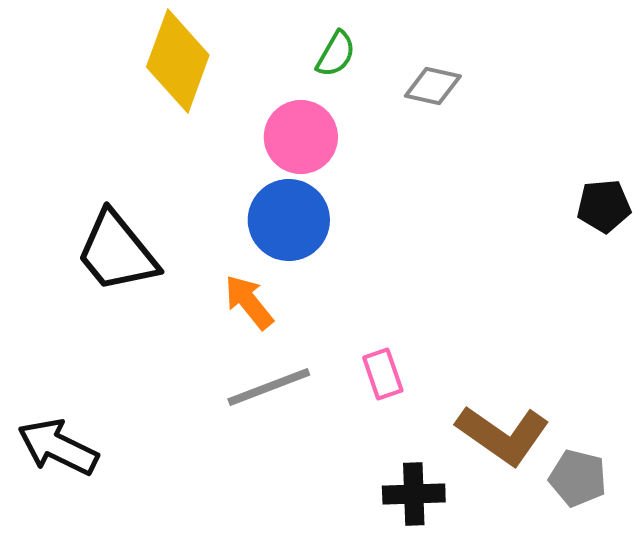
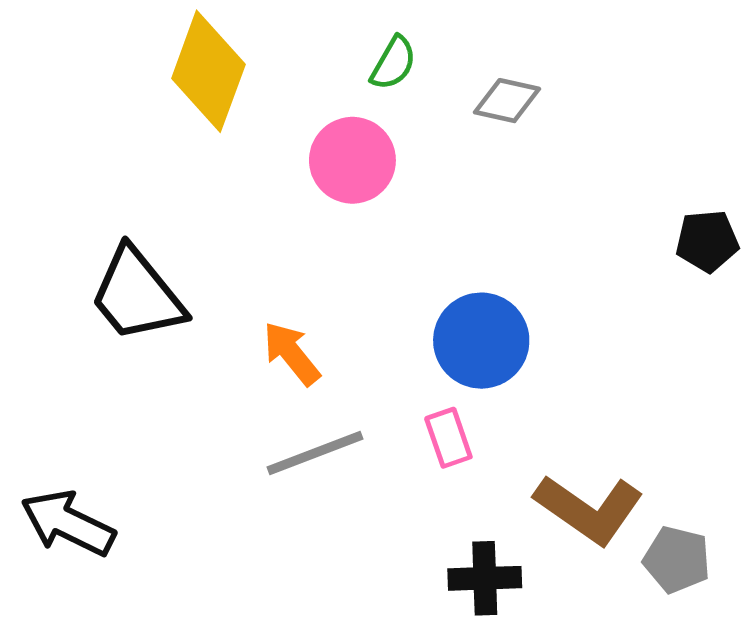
blue circle: (289, 220) -> (481, 341), moved

